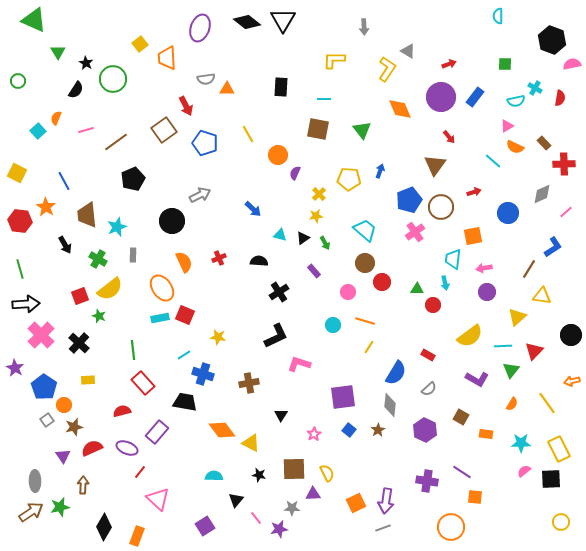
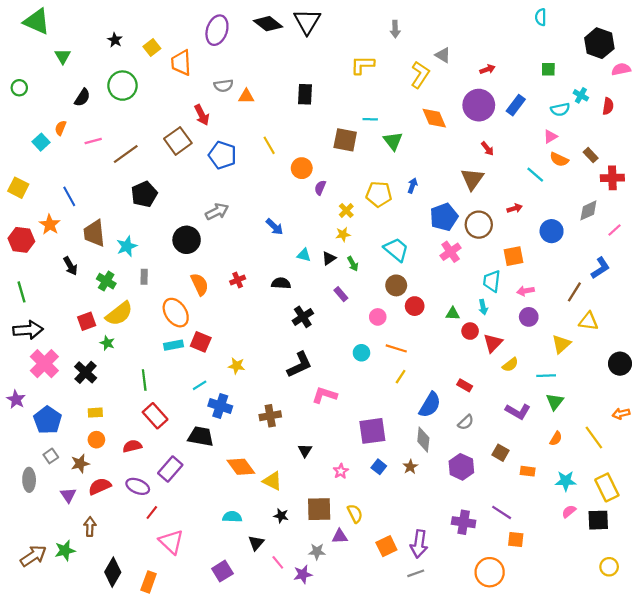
black star: (86, 63) -> (115, 40), moved
cyan line: (324, 99) -> (370, 119), moved
yellow semicircle: (470, 336) -> (510, 365), size x0.6
red triangle: (534, 351) -> (493, 343), moved
orange circle: (64, 405) -> (96, 440), moved
gray ellipse: (35, 481) -> (29, 480), moved

